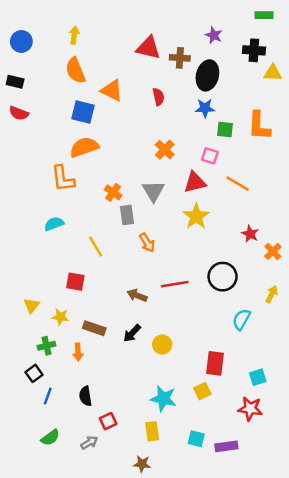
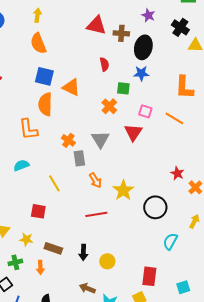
black cross: (254, 50) -> (180, 27), turned 30
orange triangle: (112, 91) -> (71, 87), moved
green square: (225, 130) -> (123, 88), moved
orange semicircle: (84, 147) -> (45, 104), turned -70
red triangle: (195, 182) -> (133, 132), turned -42
orange line: (238, 184) -> (174, 118), moved
yellow star: (196, 216) -> (123, 190), moved
red line: (175, 284) -> (96, 214), moved
brown arrow: (137, 295) -> (87, 288), moved
black arrow: (132, 333) -> (83, 252), turned -42

